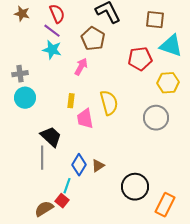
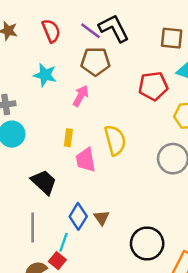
purple line: (52, 31) -> (91, 31), moved
brown pentagon: (93, 39) -> (95, 61), turned -30
gray line: (42, 158) -> (33, 227), moved
brown triangle: (98, 166) -> (102, 218), turned -32

